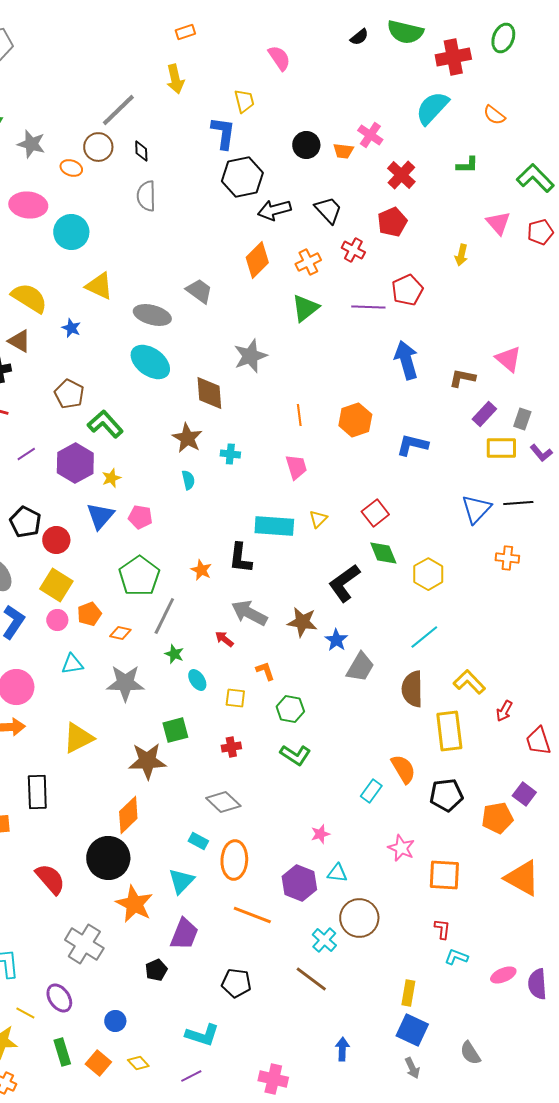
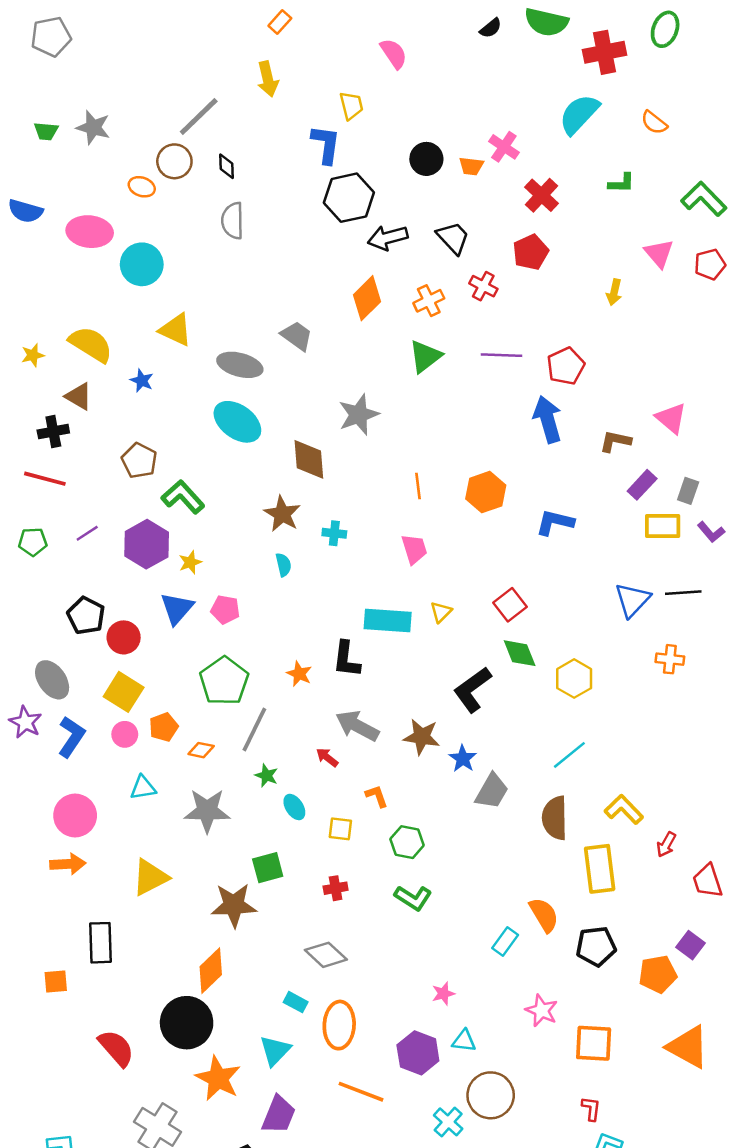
orange rectangle: (185, 32) -> (280, 22), turned -30
gray star: (31, 144) -> (93, 127), moved
red pentagon: (407, 290) -> (566, 366), moved

